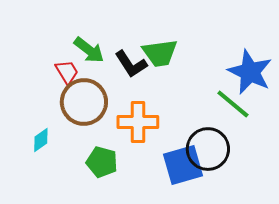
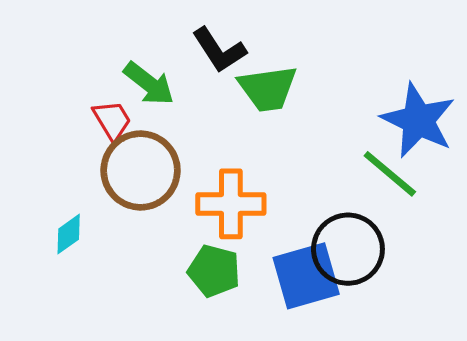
black L-shape: (131, 64) -> (219, 50), moved
green pentagon: (102, 162) -> (214, 271), moved

